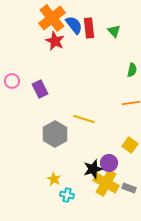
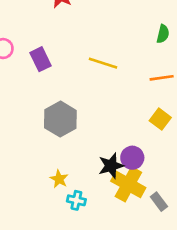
yellow line: (84, 119) -> (103, 63), moved
yellow square: (130, 145) -> (160, 119), moved
gray rectangle: (129, 188) -> (159, 202), moved, turned 32

